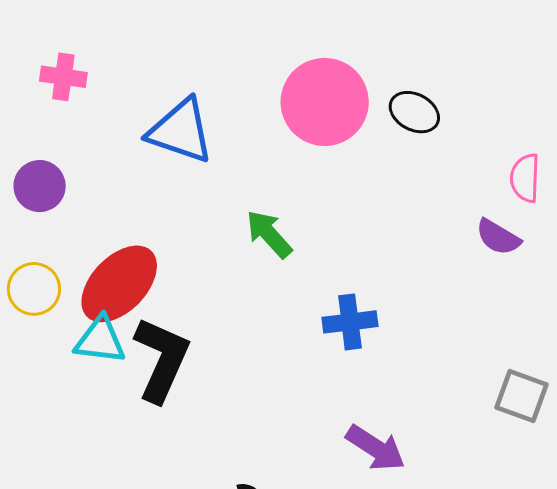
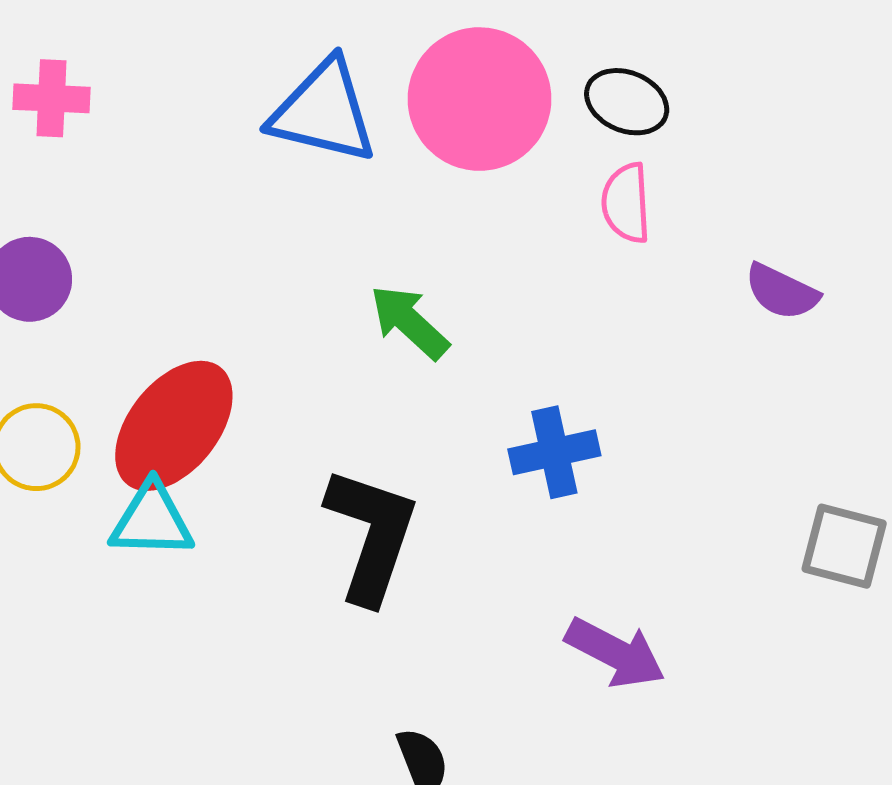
blue triangle: (181, 131) -> (323, 112), moved
pink semicircle: (525, 178) -> (626, 203), moved
black L-shape: (162, 359) -> (371, 535), moved

